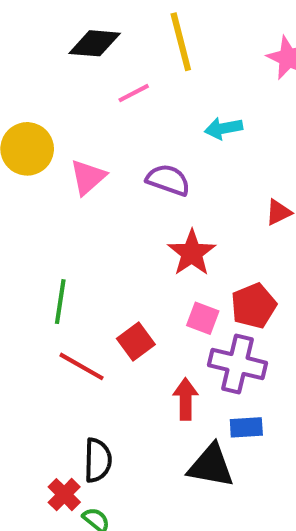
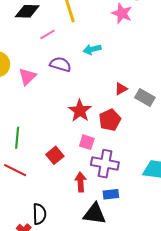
purple semicircle: (168, 180) -> (60, 64), moved
red pentagon: (254, 306) -> (110, 120), moved
red line: (81, 366) -> (15, 170), moved

